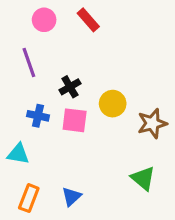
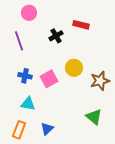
red rectangle: (88, 20) -> (81, 25), moved, turned -35
black cross: (70, 87) -> (56, 36), moved
pink square: (75, 120) -> (49, 79), turned -36
cyan triangle: (18, 154) -> (28, 104), moved

